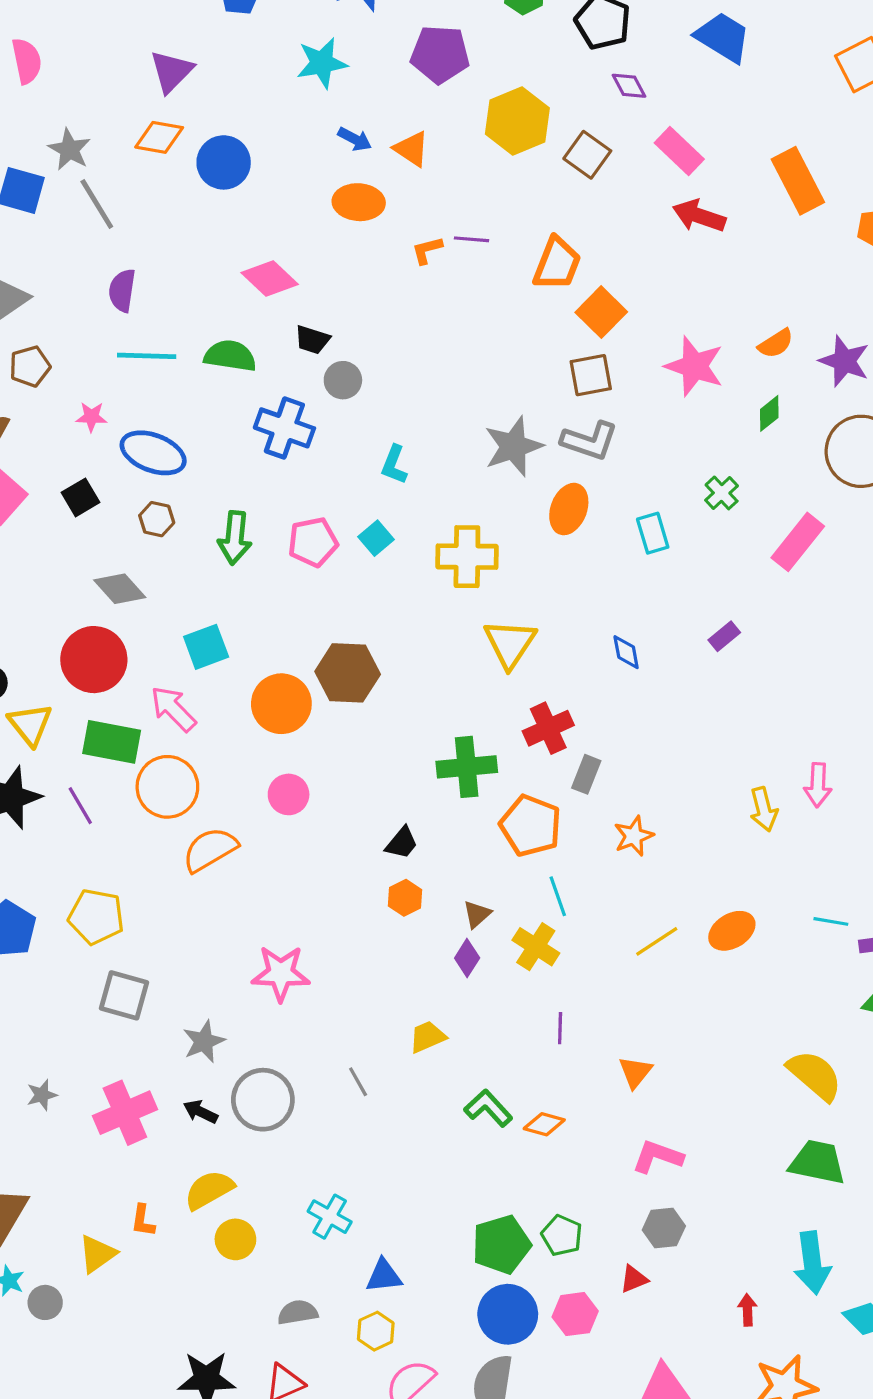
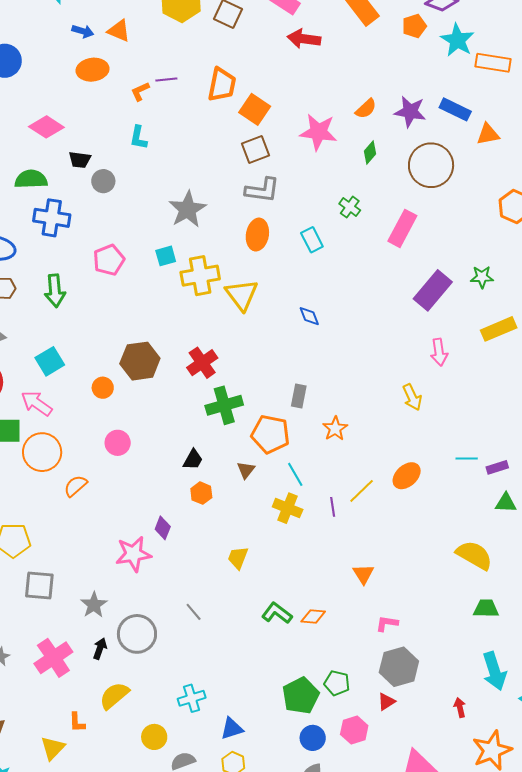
blue cross: (284, 428) -> (52, 218), moved
gray star: (513, 446) -> (187, 209), moved
cyan L-shape: (394, 465) -> (138, 138), moved
cyan square: (376, 538) -> (166, 256), moved, turned 35
pink pentagon: (313, 542) -> (109, 260), moved
purple rectangle: (724, 636) -> (433, 290), moved, size x2.0
yellow triangle: (510, 643) -> (242, 295), moved
orange circle: (281, 704) -> (103, 388), size x0.6
red cross: (548, 728) -> (202, 363), moved
pink arrow: (818, 785) -> (439, 352), moved
orange semicircle: (210, 850) -> (76, 486), size x0.7
brown triangle: (477, 914) -> (246, 470), moved
purple diamond: (467, 958) -> (163, 528), moved
purple line: (560, 1028) -> (333, 507), moved
yellow trapezoid: (427, 1037) -> (238, 558), moved, turned -35
black arrow: (200, 1112) -> (100, 649), turned 95
pink L-shape: (658, 1157) -> (387, 623), size x0.7
green trapezoid: (817, 1162) -> (486, 608), size x0.7
cyan cross: (330, 1217) -> (192, 698), turned -36
gray hexagon: (664, 1228) -> (399, 667), size x1.5
yellow circle: (235, 1239) -> (154, 737), moved
blue circle: (508, 1314) -> (313, 738), size x0.7

